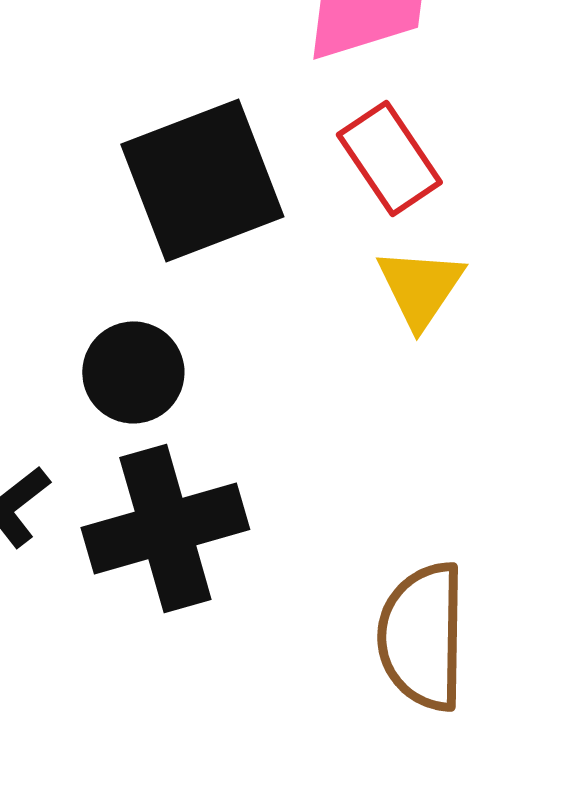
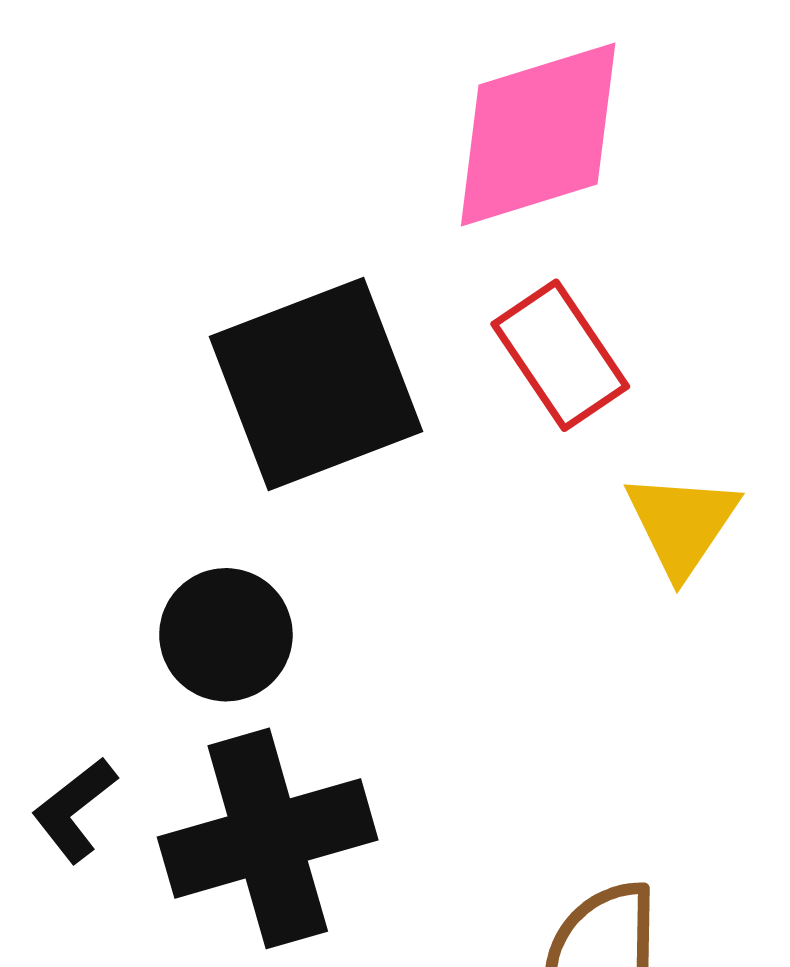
yellow triangle: (420, 287) -> (682, 524), moved

